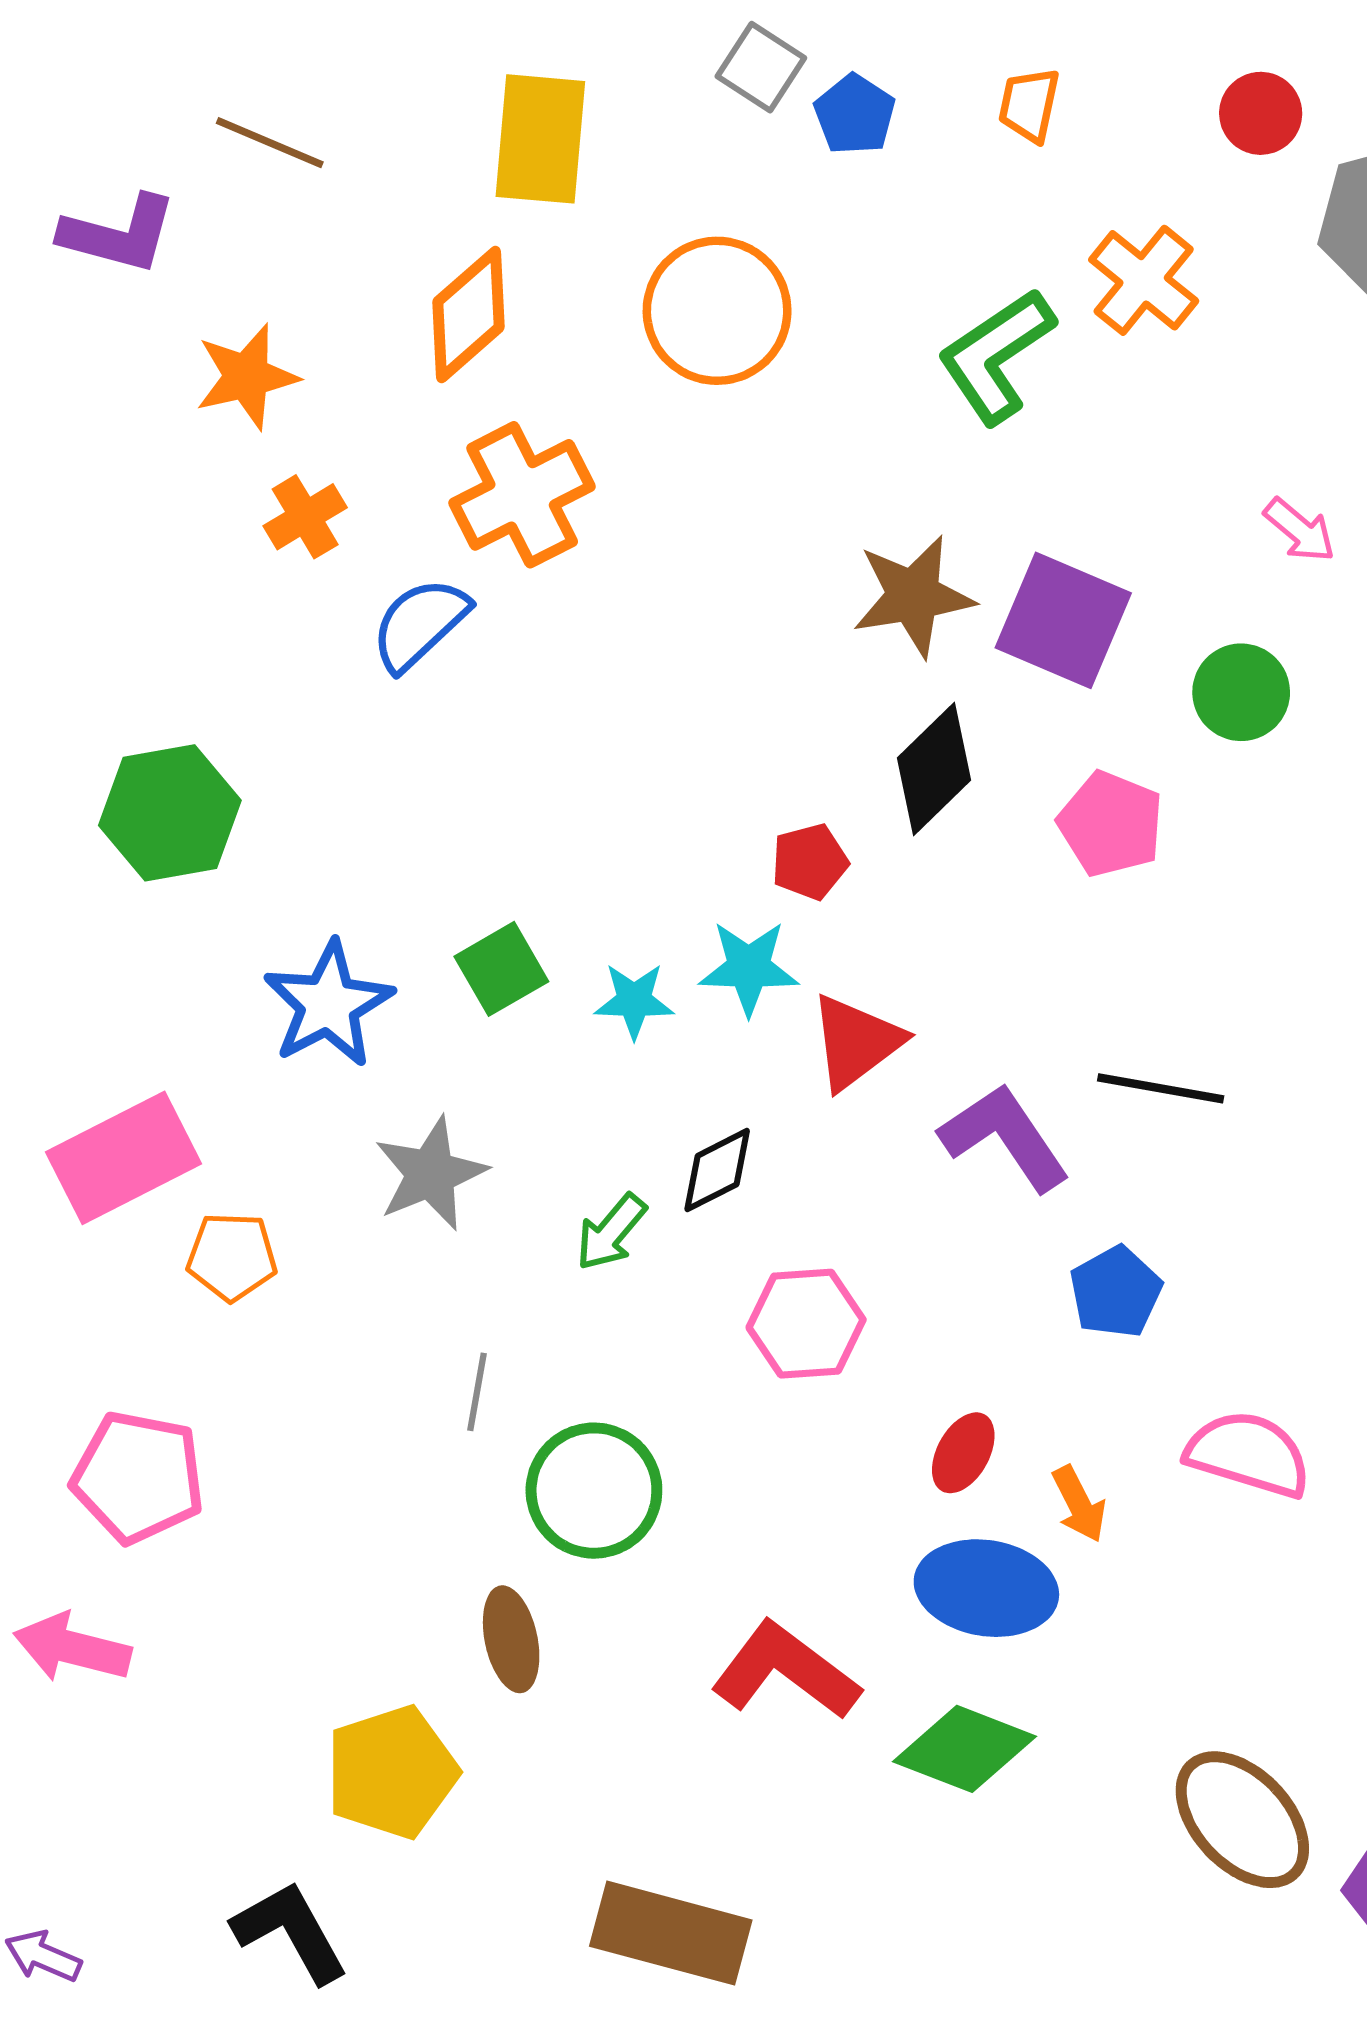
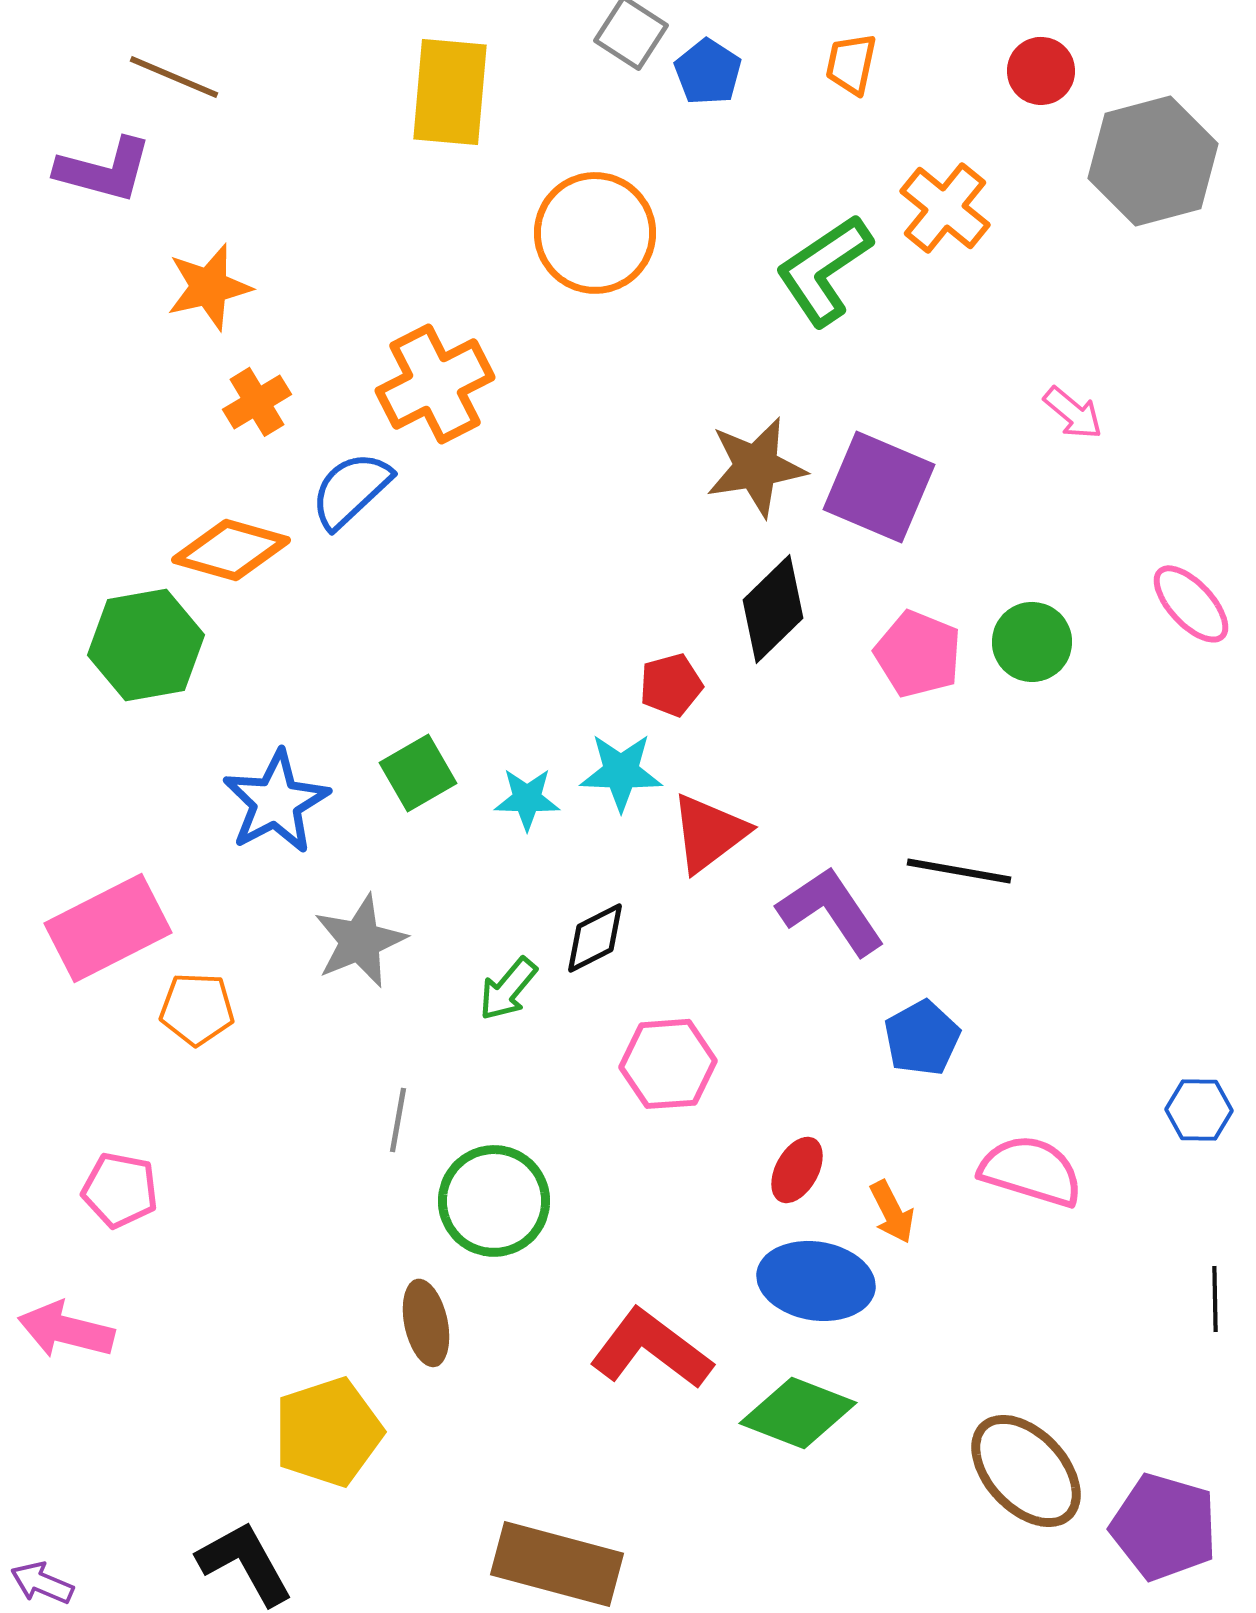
brown line: (270, 143) -> (174, 77), moved
orange diamond: (468, 314) -> (231, 550), moved, turned 57
green circle: (1241, 692) -> (1032, 642), moved
pink pentagon: (138, 1477) -> (120, 1190), size x0.7

